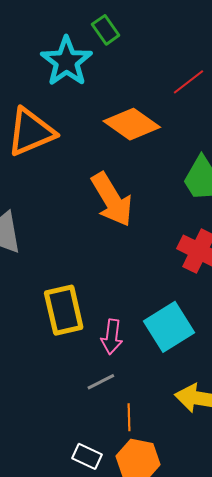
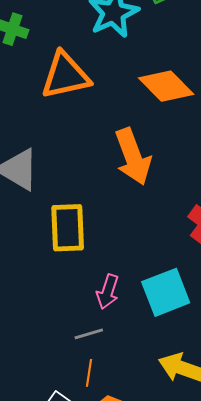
yellow rectangle: (64, 310) -> (68, 228), moved
orange line: (129, 417) -> (89, 373), moved

